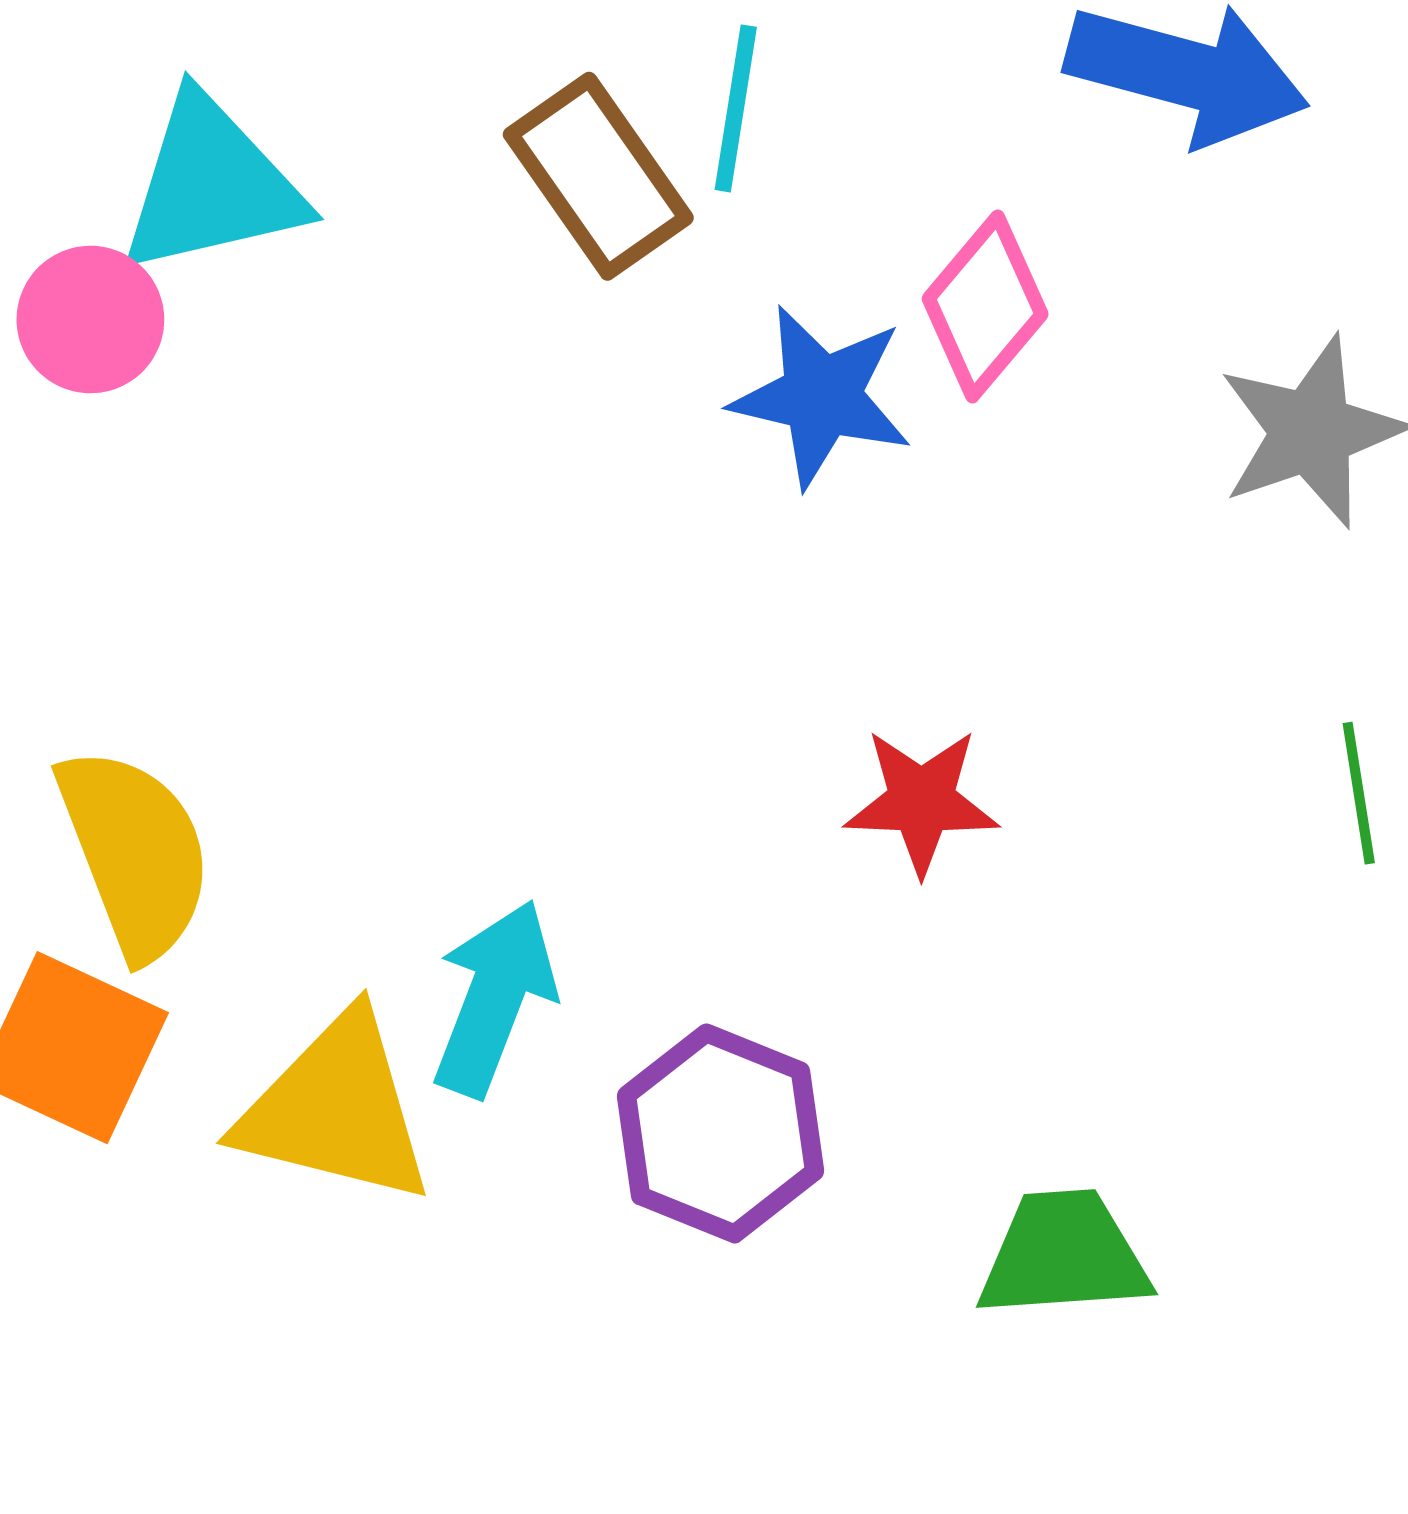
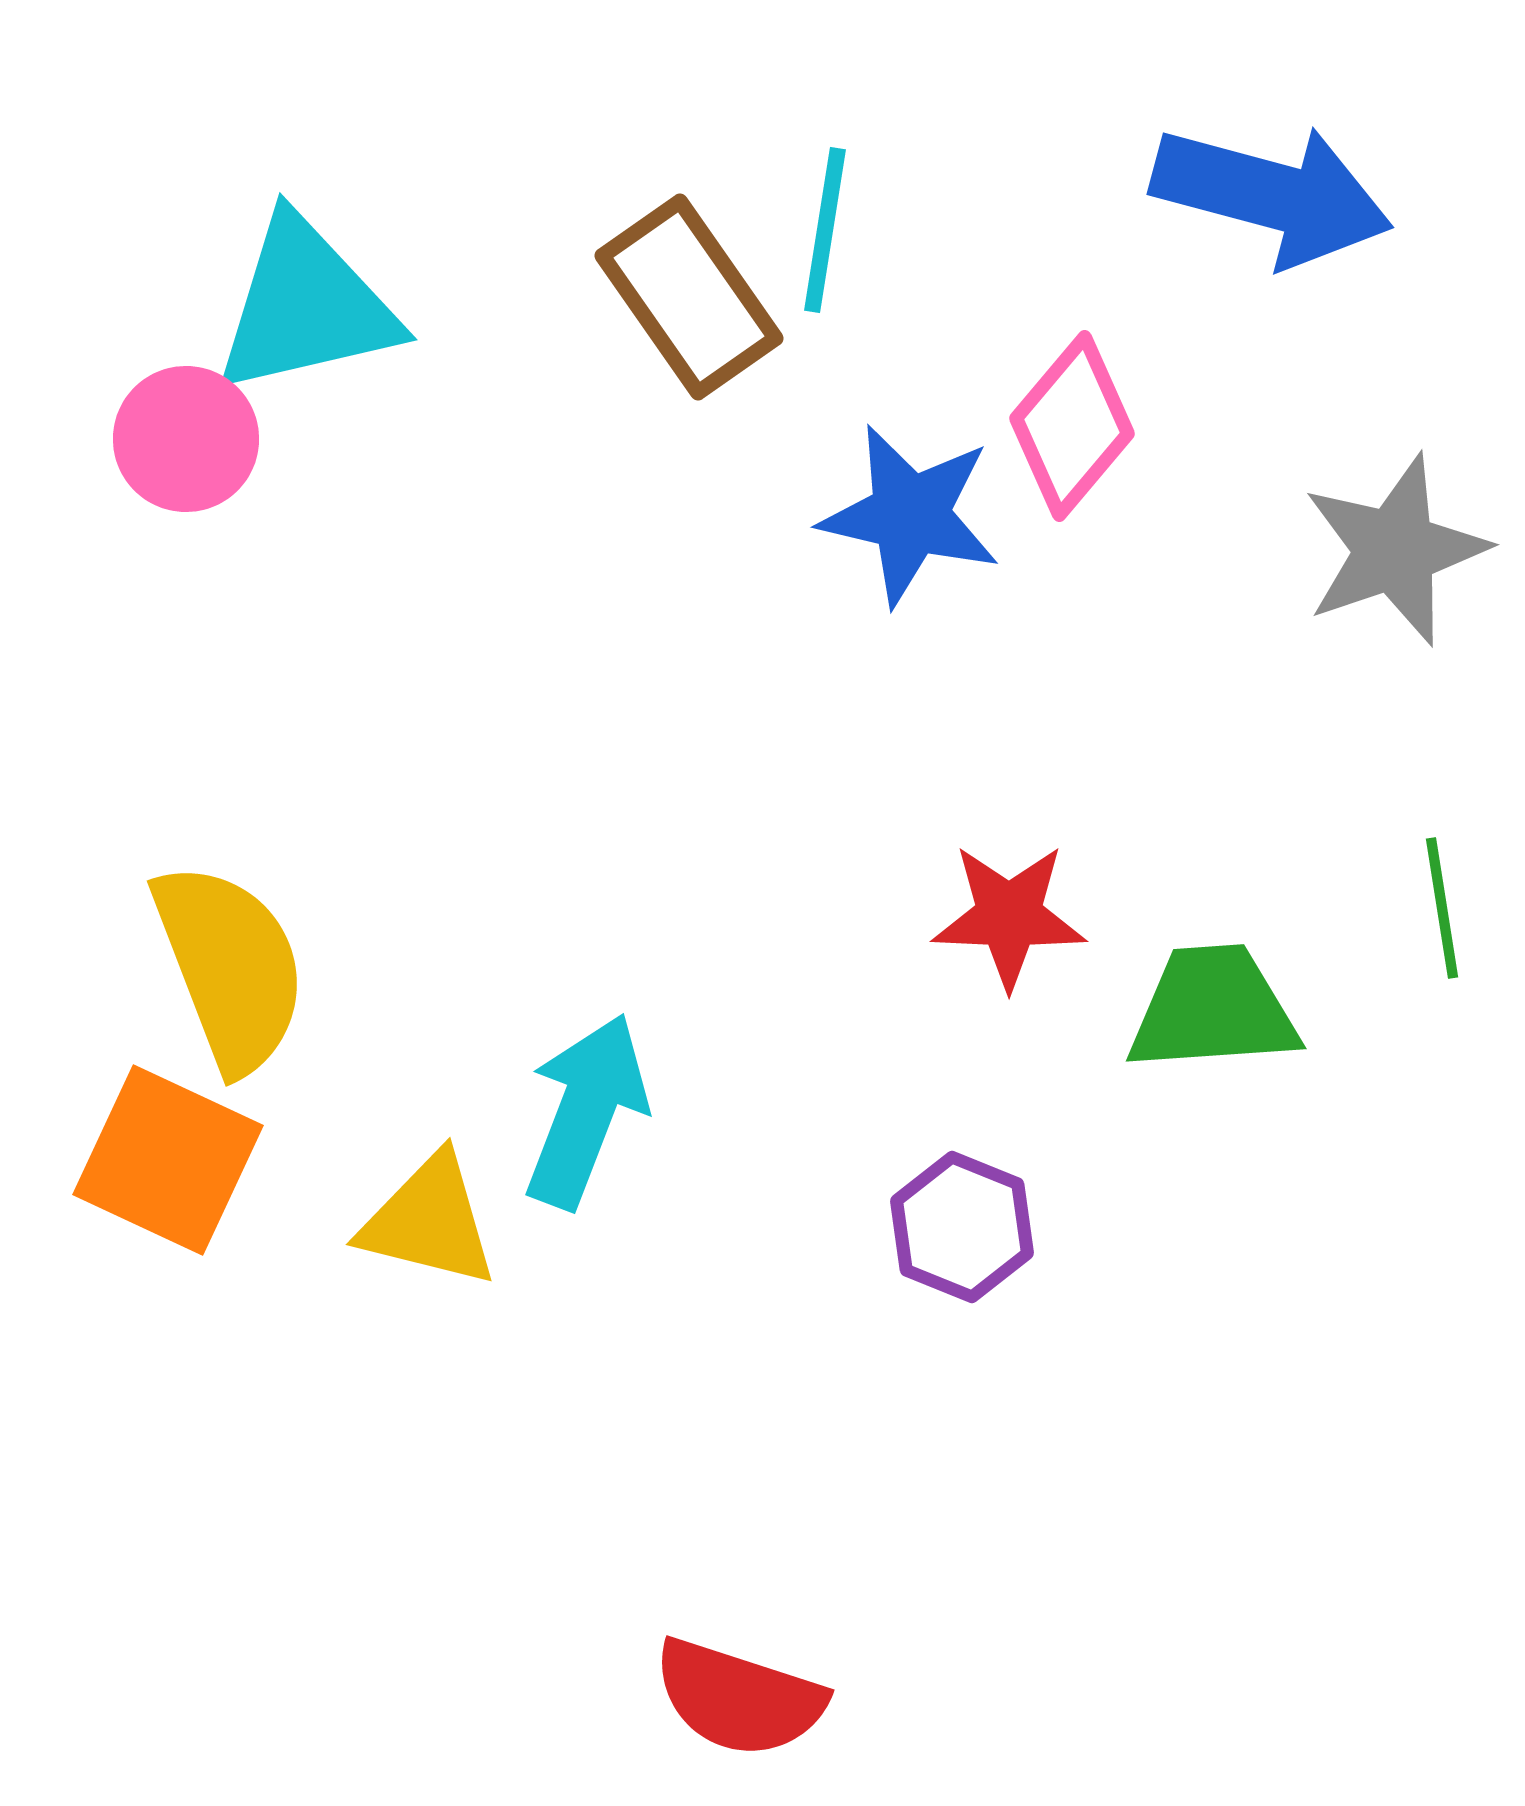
yellow triangle: (336, 1109) -> (429, 1221), size x0.7
purple hexagon: (721, 1133) -> (962, 1227), moved, size x0.7
green trapezoid: (1064, 1255) -> (1213, 1009), moved

